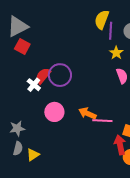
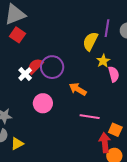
yellow semicircle: (102, 20) -> (90, 41), moved
yellow star: (116, 53) -> (103, 61), moved
orange arrow: (87, 113) -> (78, 89), moved

